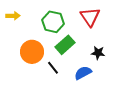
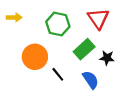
green rectangle: (65, 45) -> (84, 49), moved
blue semicircle: (83, 73) -> (91, 80), turned 84

